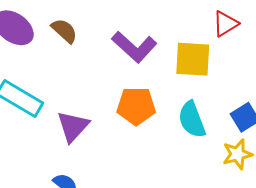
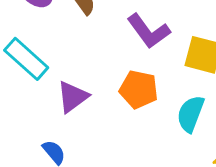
cyan semicircle: (192, 120) -> (190, 114), turned 30

